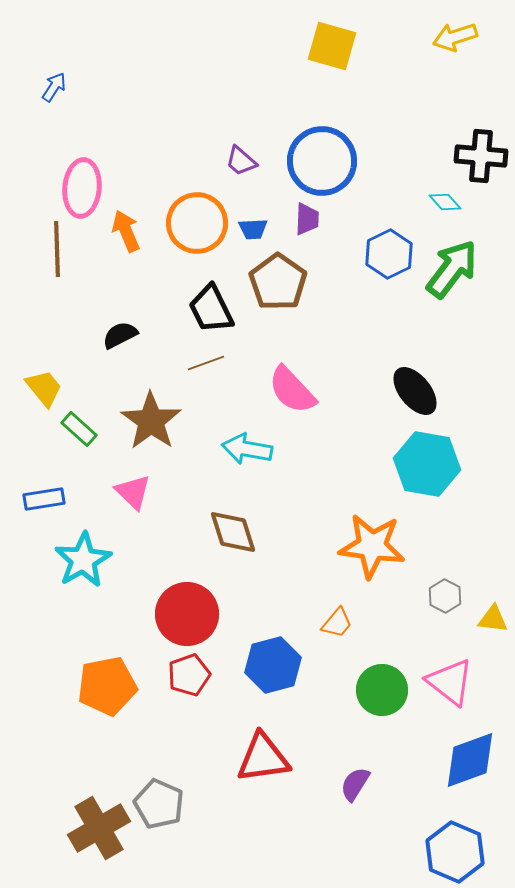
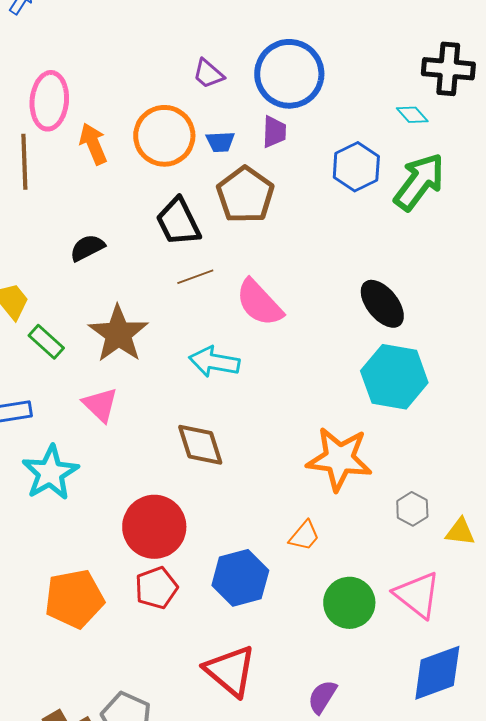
brown line: (206, 363) -> (195, 277), moved
red triangle: (263, 758) -> (230, 671), turned 48

